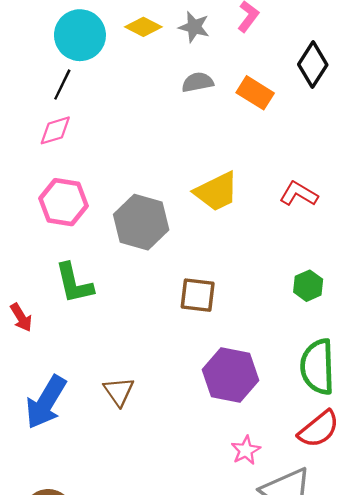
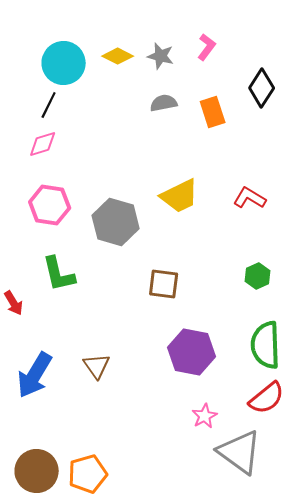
orange rectangle: (255, 93) -> (213, 112), turned 40

